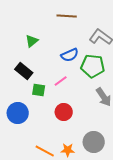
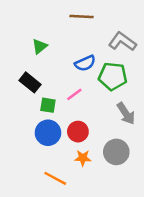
blue circle: (18, 113) -> (48, 133), moved
gray circle: (94, 142) -> (116, 152), moved
orange star: (68, 150) -> (83, 158), moved

